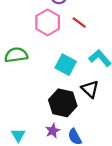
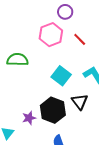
purple star: (53, 131) -> (29, 118), moved

